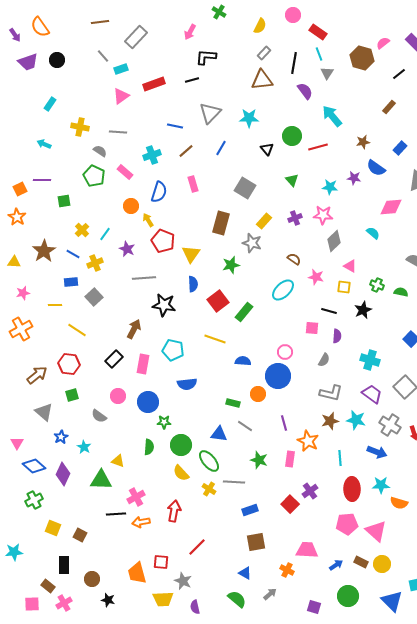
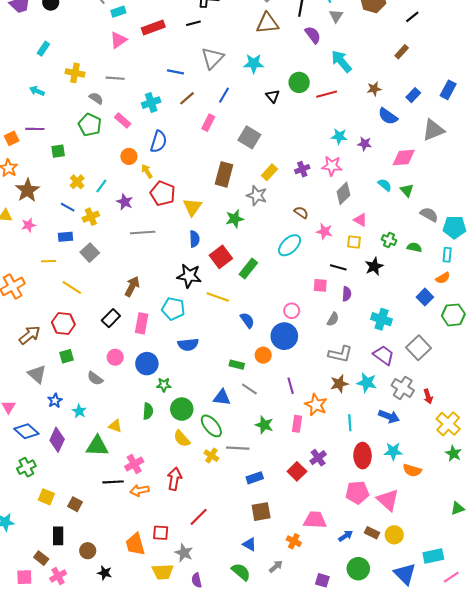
purple star: (354, 178) -> (365, 144), moved
green triangle: (292, 180) -> (407, 190), moved
pink rectangle: (193, 184) -> (208, 123), moved, turned 42
brown star: (44, 251) -> (27, 190), moved
pink star: (23, 293) -> (28, 225), moved
black star: (164, 305) -> (189, 276), moved
blue semicircle: (243, 361) -> (247, 320), turned 49

